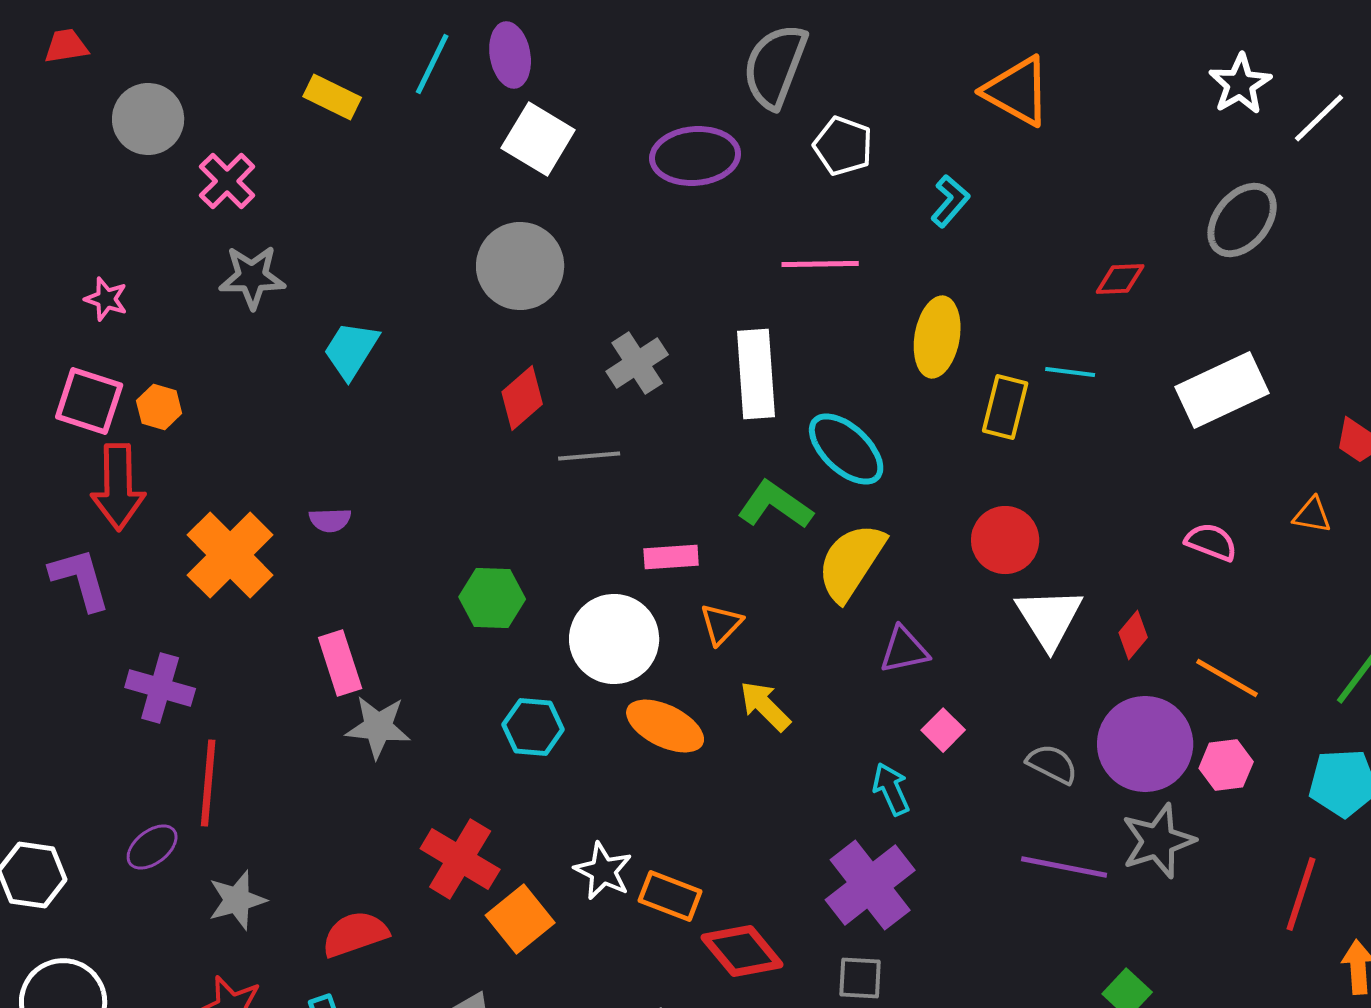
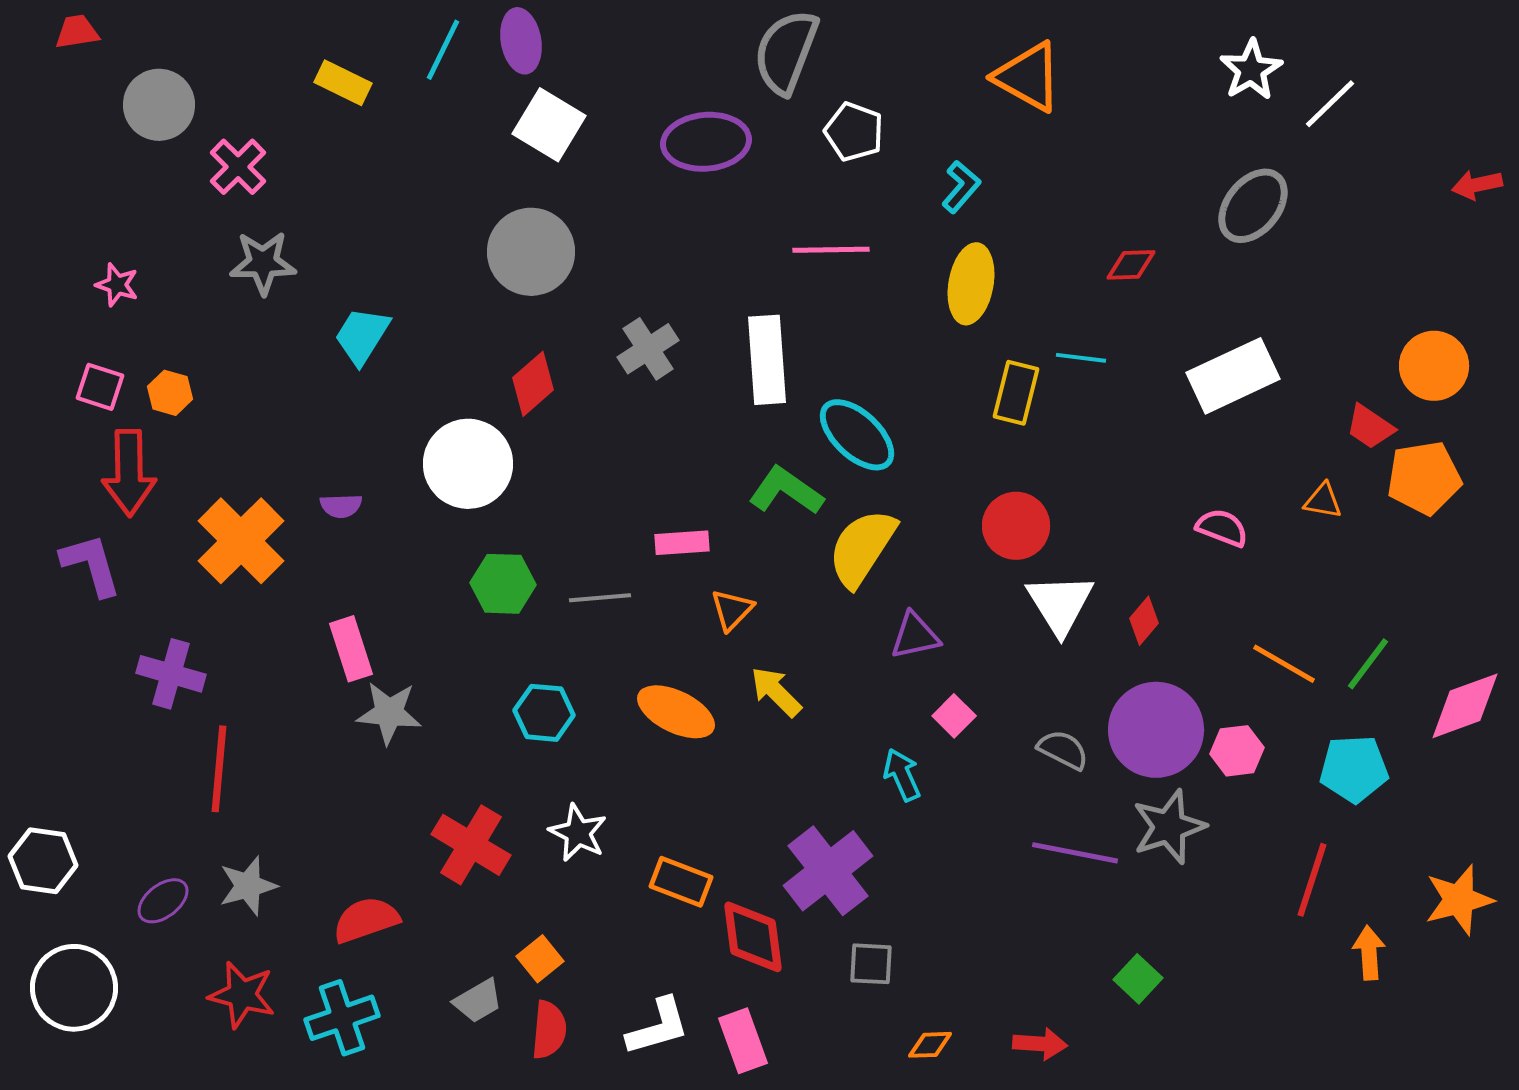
yellow ellipse: (937, 337) -> (971, 284), moved
pink square: (89, 401) -> (100, 387), size x0.7
gray line: (589, 456) -> (600, 598), moved
white circle: (614, 639) -> (468, 464), moved
orange line: (1227, 678) -> (1284, 664), moved
purple ellipse: (152, 847) -> (163, 901), moved
white star: (603, 871) -> (578, 833), moved
purple cross: (870, 885) -> (828, 871), moved
orange square: (520, 919) -> (540, 959), moved, size x0.7
red diamond: (742, 951) -> (753, 937), turned 32

